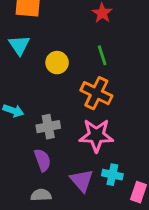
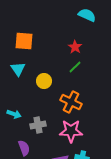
green line: (102, 55) -> (75, 67), moved, turned 64
purple semicircle: (42, 160) -> (24, 148), moved

